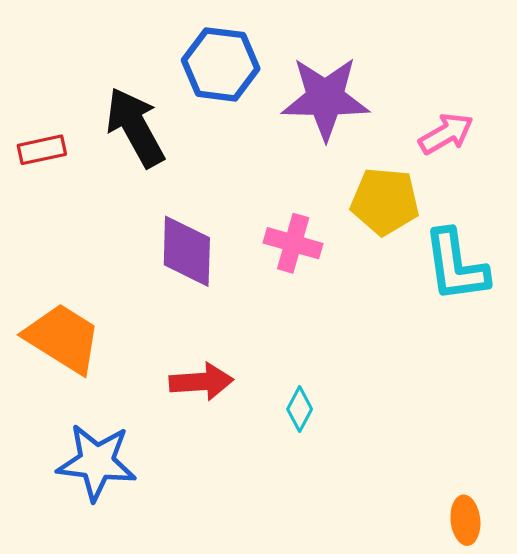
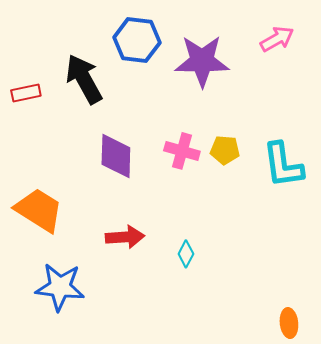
pink arrow: (446, 134) -> (277, 39), moved
yellow pentagon: (385, 201) -> (225, 150), moved, size x0.7

